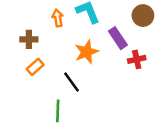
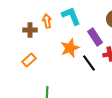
brown cross: (29, 39) -> (30, 30), moved
black line: (71, 82) -> (89, 63), moved

